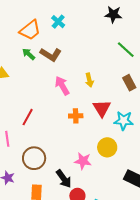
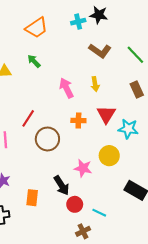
black star: (113, 14) -> (99, 15), moved
cyan cross: (58, 22) -> (78, 22), moved, turned 32
green arrow: (29, 54) -> (34, 61), moved
brown L-shape: (51, 54) -> (100, 51), moved
brown circle: (34, 158) -> (47, 139), moved

